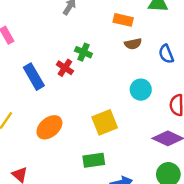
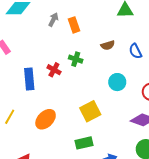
orange rectangle: (123, 20) -> (74, 25), moved, turned 63
green cross: (83, 52) -> (76, 59), moved
blue rectangle: (34, 77) -> (29, 79), turned 30

